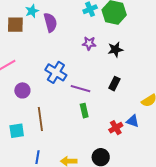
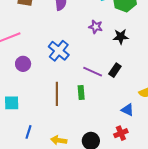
purple line: (81, 89) -> (93, 72), moved
brown line: (40, 119) -> (57, 94), moved
red cross: (116, 128) -> (121, 133), moved

